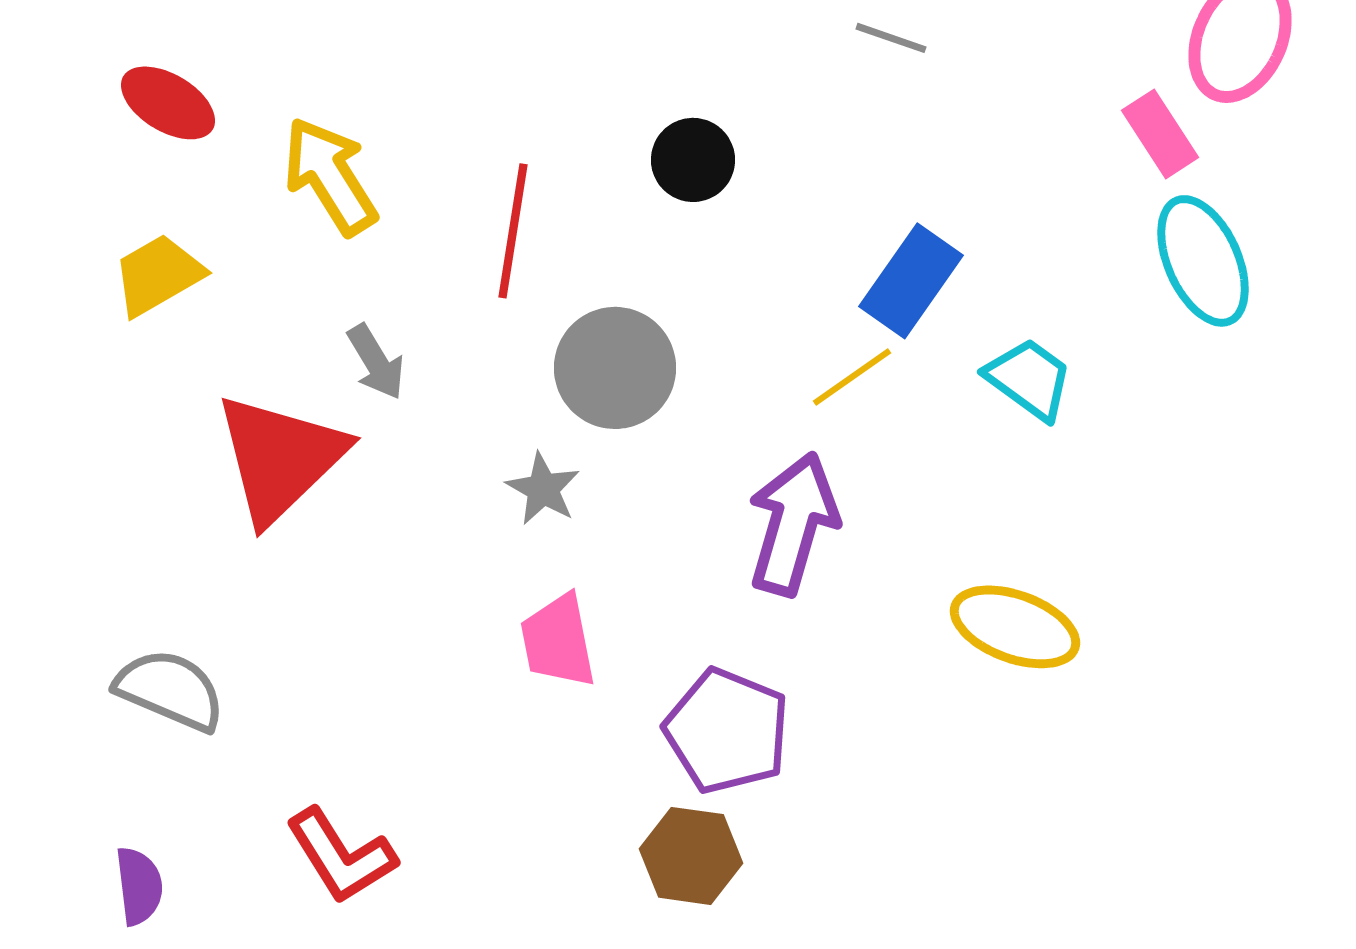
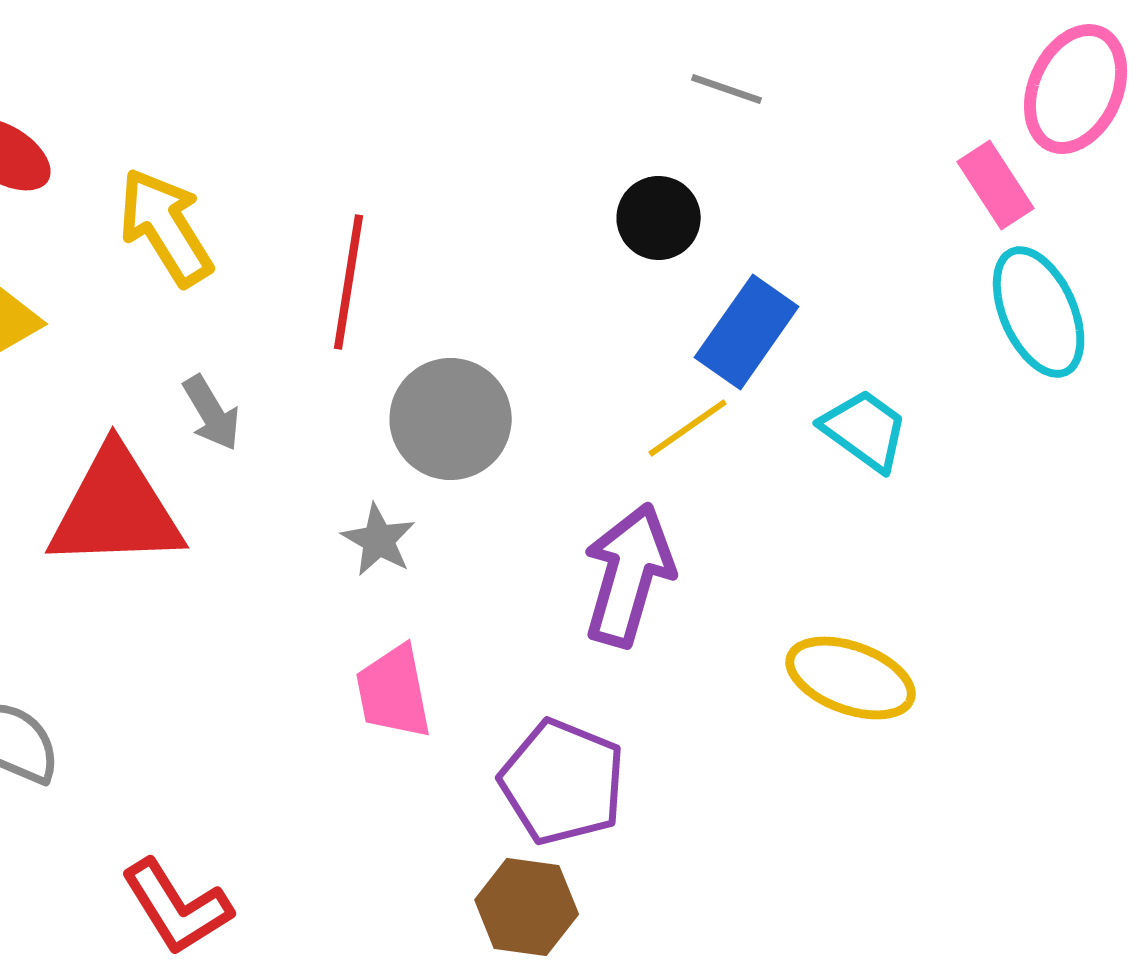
black circle: (693, 160) -> (659, 218), moved
red triangle: (280, 458) -> (116, 509), turned 42

